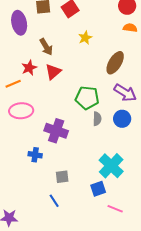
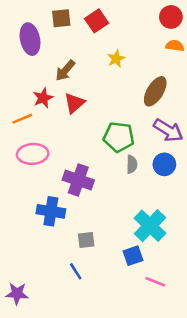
brown arrow: (46, 47) -> (65, 70), turned 72
blue cross: (35, 155) -> (51, 211), size x1.5

